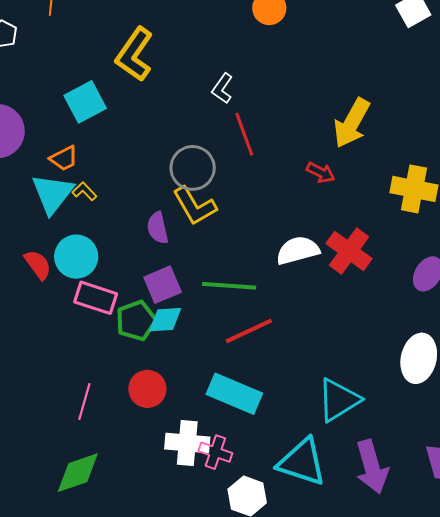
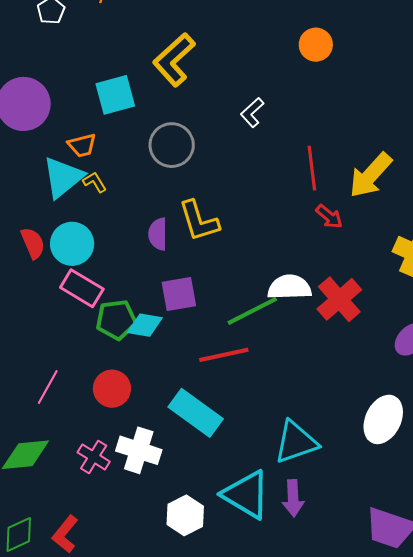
red line: (244, 134) -> (312, 168), moved
gray circle: (193, 168) -> (172, 145), moved
purple square: (163, 285) -> (179, 294), moved
green line: (229, 286) -> (252, 311), moved, turned -44
pink cross: (215, 452) -> (94, 457), moved
purple arrow: (372, 467) -> (293, 498), moved, size x0.7

